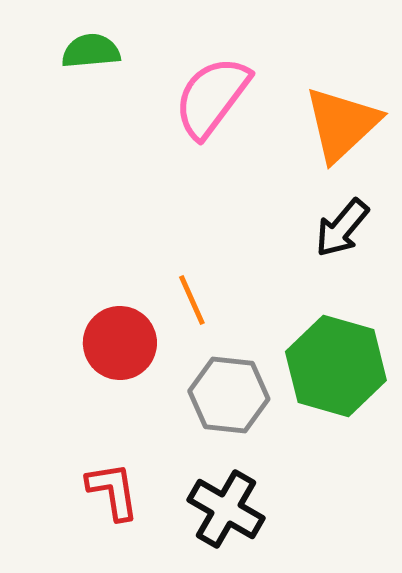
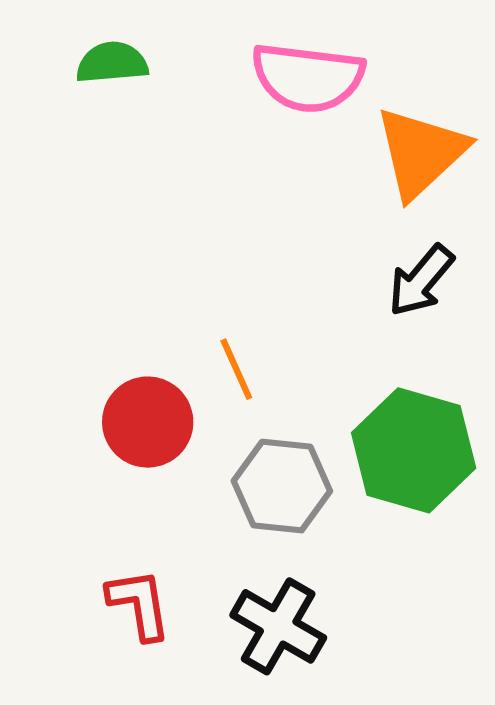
pink semicircle: (212, 97) -> (308, 77), moved, turned -120

